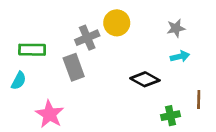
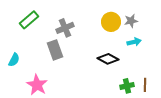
yellow circle: (117, 23) -> (111, 22), moved
green rectangle: (32, 50) -> (29, 20), moved, turned -42
brown line: (199, 99) -> (145, 85), moved

